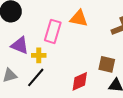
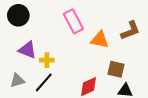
orange triangle: (79, 18) -> (100, 40), moved
pink rectangle: (53, 31) -> (73, 21), moved, turned -45

